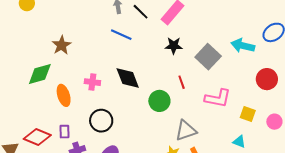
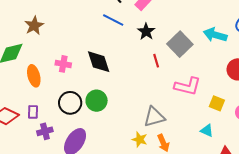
blue line: (121, 35) -> (113, 20), moved
black star: (174, 46) -> (146, 32), turned 30
red line: (182, 82) -> (156, 61), moved
green circle: (159, 101) -> (97, 101), moved

